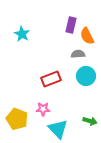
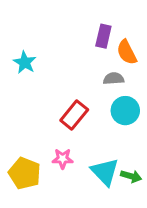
cyan star: (22, 34) -> (25, 62), moved
red rectangle: (51, 79) -> (74, 115), turned -30
cyan triangle: (58, 129) -> (105, 172), moved

